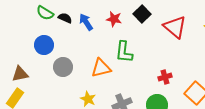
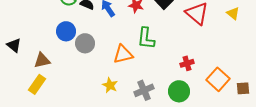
gray circle: (63, 67) -> (85, 43), moved

